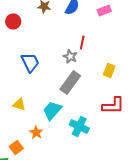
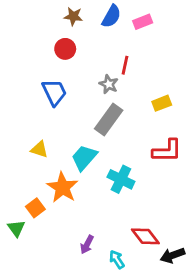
pink rectangle: (104, 10) -> (143, 22), moved
red circle: (13, 22) -> (65, 49), moved
yellow rectangle: (109, 70) -> (162, 103), turned 48
orange star: (36, 132) -> (62, 187), size x1.6

